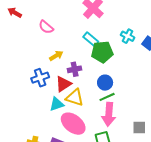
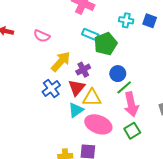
yellow arrow: (56, 56) -> (61, 62), size x1.5

